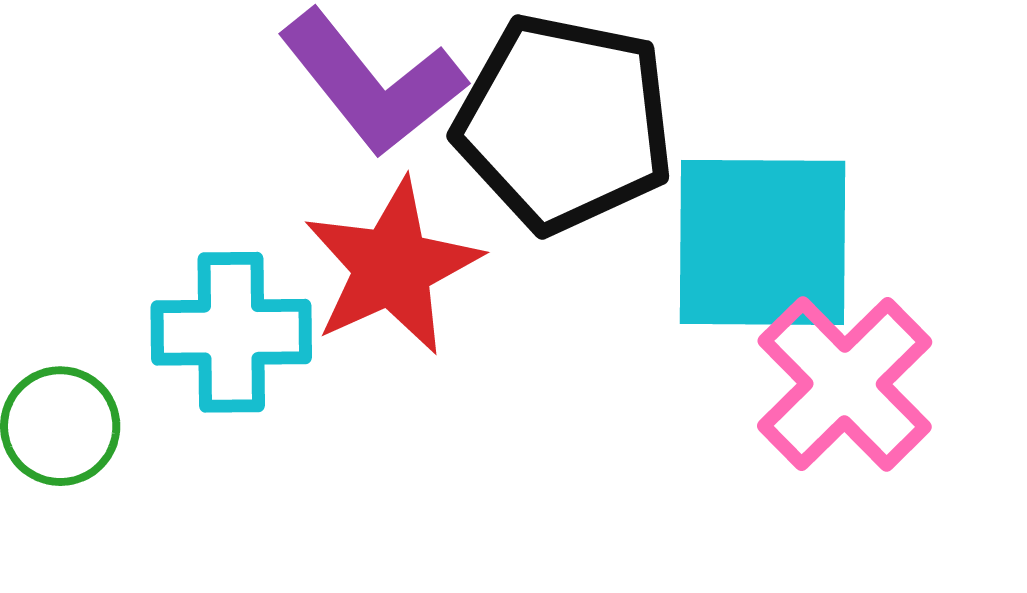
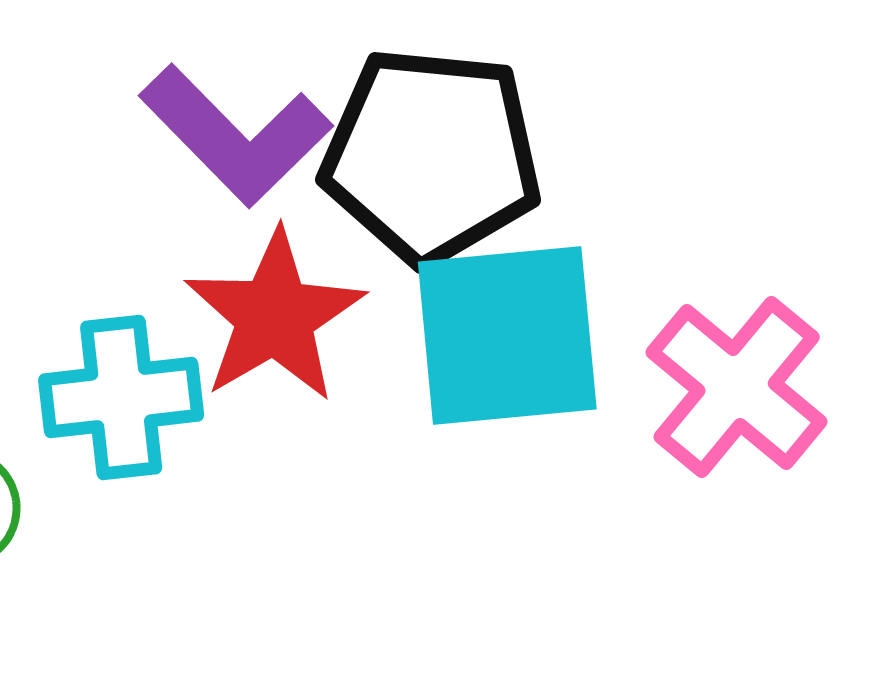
cyan square: (763, 242) -> (507, 336), moved

